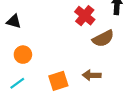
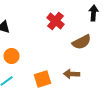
red cross: (85, 16) -> (56, 21), moved

